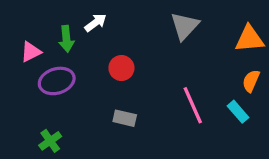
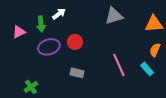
gray triangle: (185, 26) -> (114, 16), turned 30
purple ellipse: (57, 81) -> (49, 47), moved

